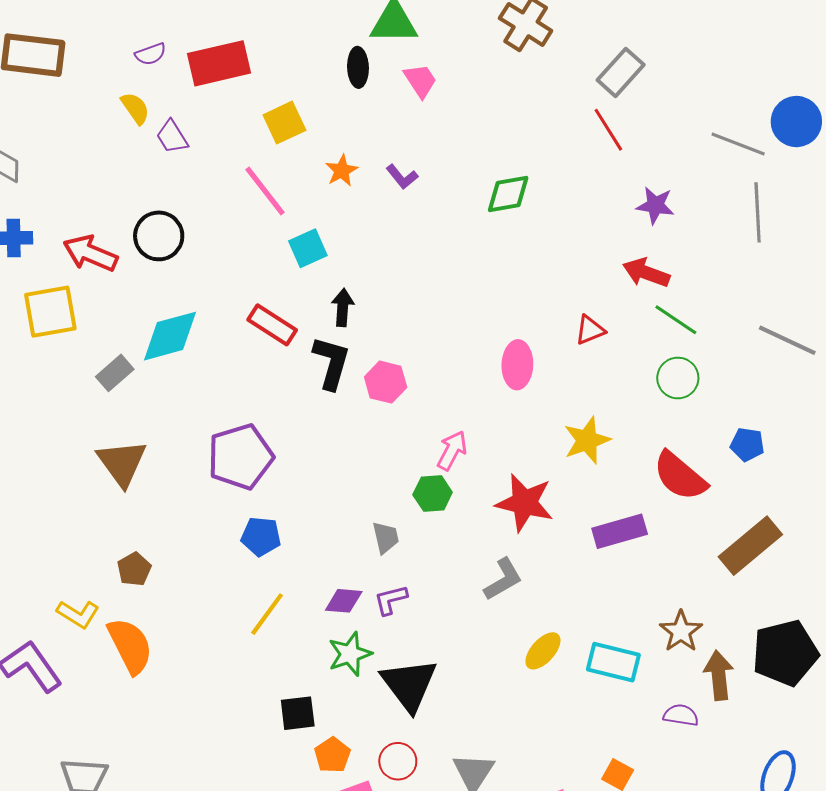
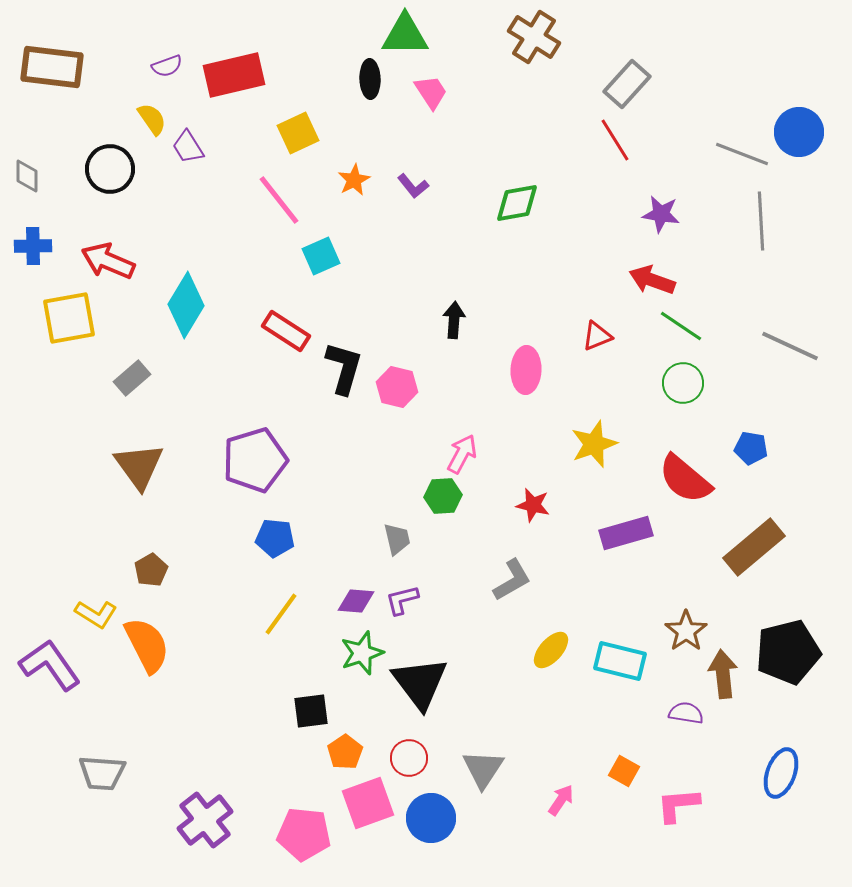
black circle: (159, 236) -> (110, 169), moved
black arrow: (343, 308) -> (454, 320), moved
cyan diamond: (170, 336) -> (186, 305), moved, turned -44
red star: (525, 503) -> (533, 505), size x0.6

